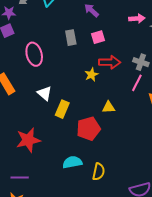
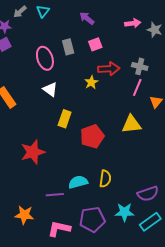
pink ellipse: (34, 54) -> (45, 58), moved
white triangle: (45, 93) -> (50, 89), moved
yellow triangle: (109, 107) -> (131, 124), moved, size x1.5
cyan semicircle: (72, 162) -> (78, 182), moved
purple line: (20, 177) -> (55, 195), moved

